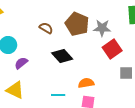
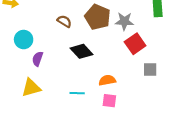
purple semicircle: (21, 63) -> (38, 59), turned -32
yellow triangle: (15, 90) -> (31, 88), turned -42

